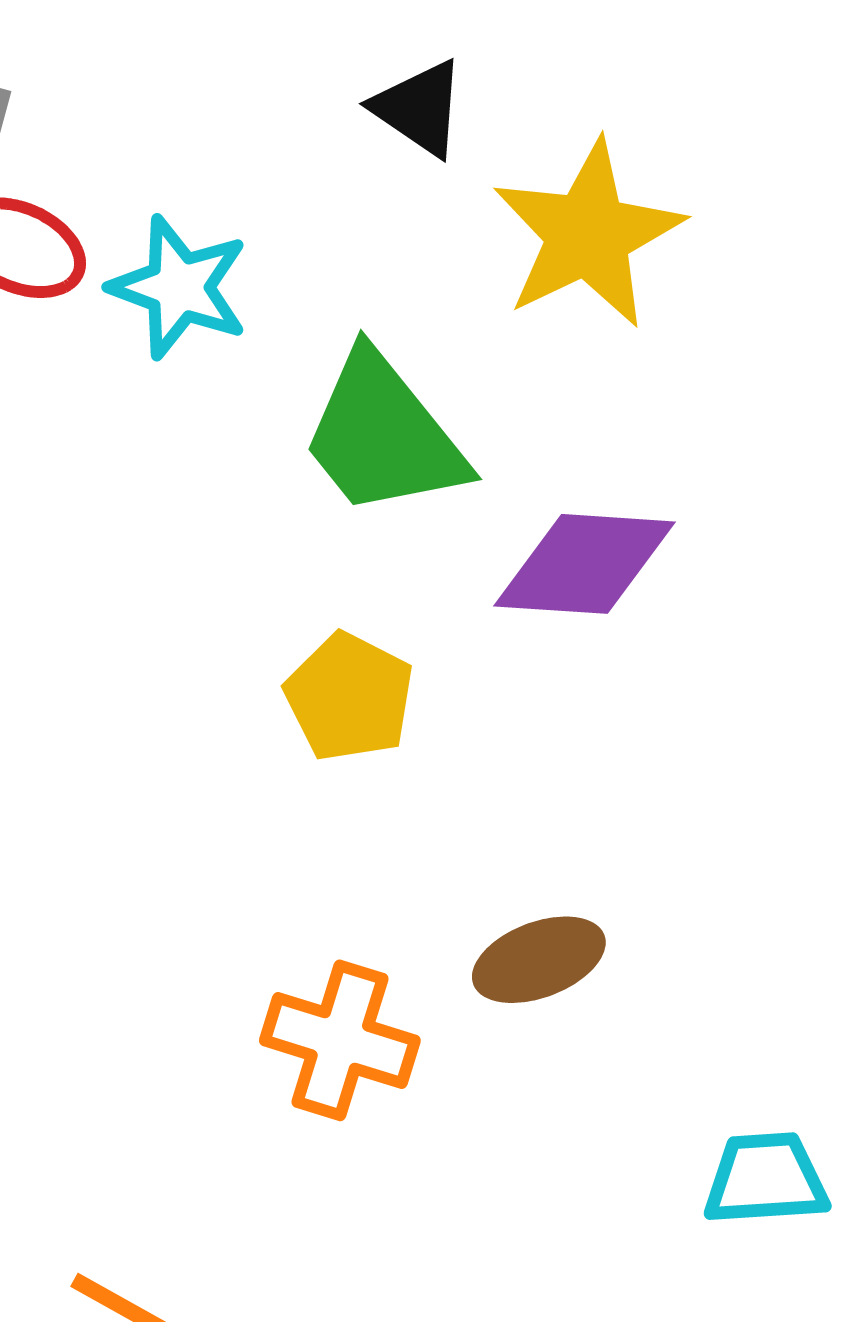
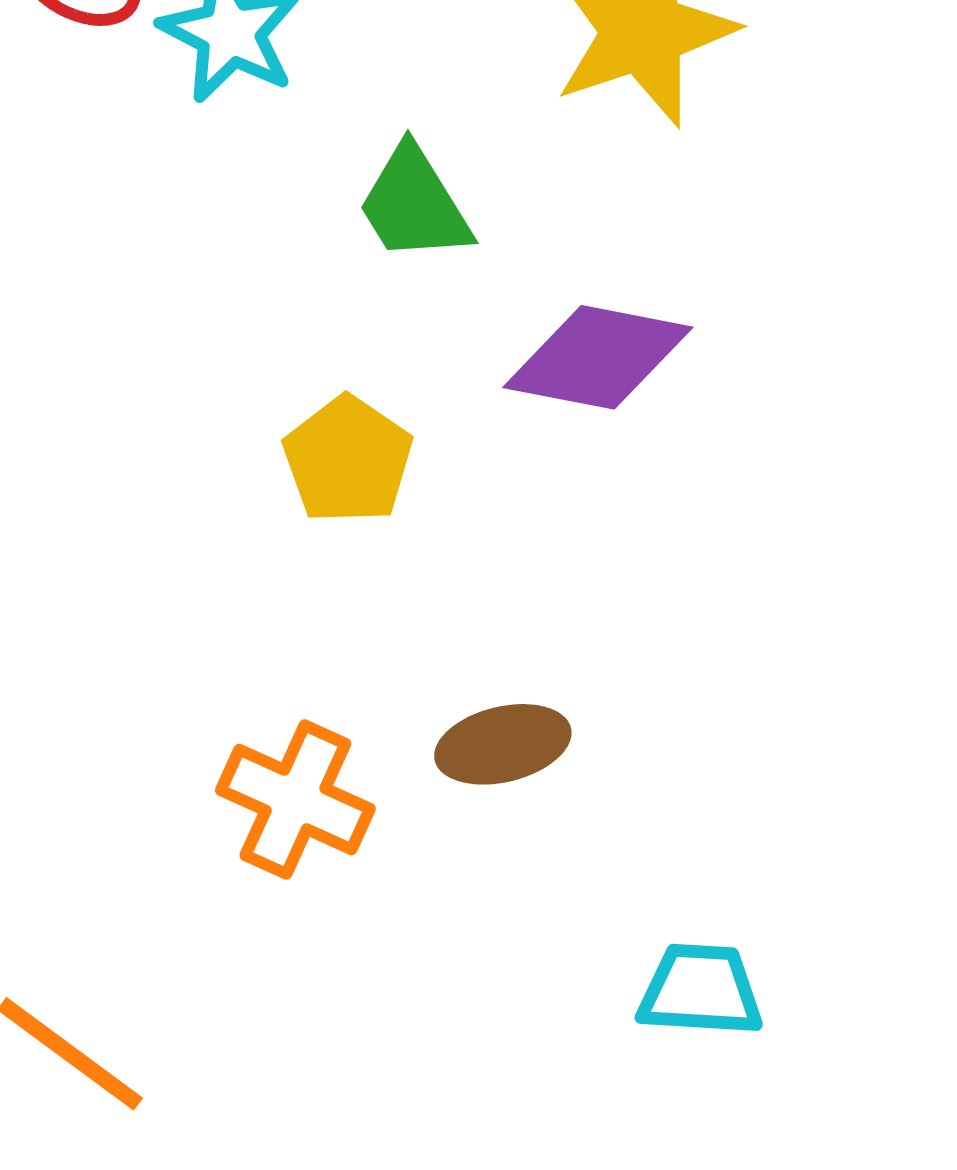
green trapezoid: (383, 435) -> (414, 204), size x0.7

